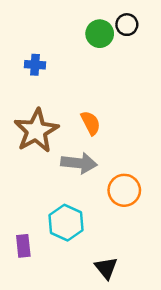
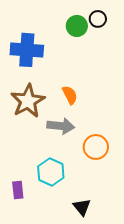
blue cross: (35, 65) -> (27, 50), size x2.0

